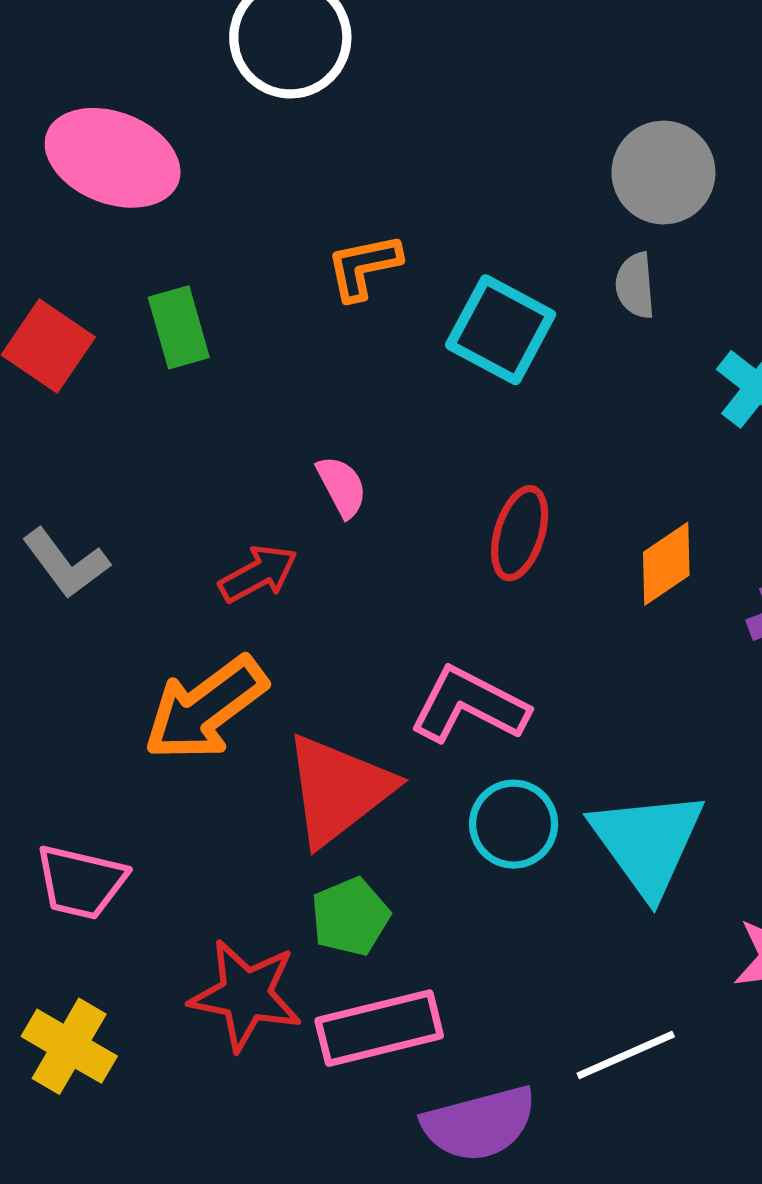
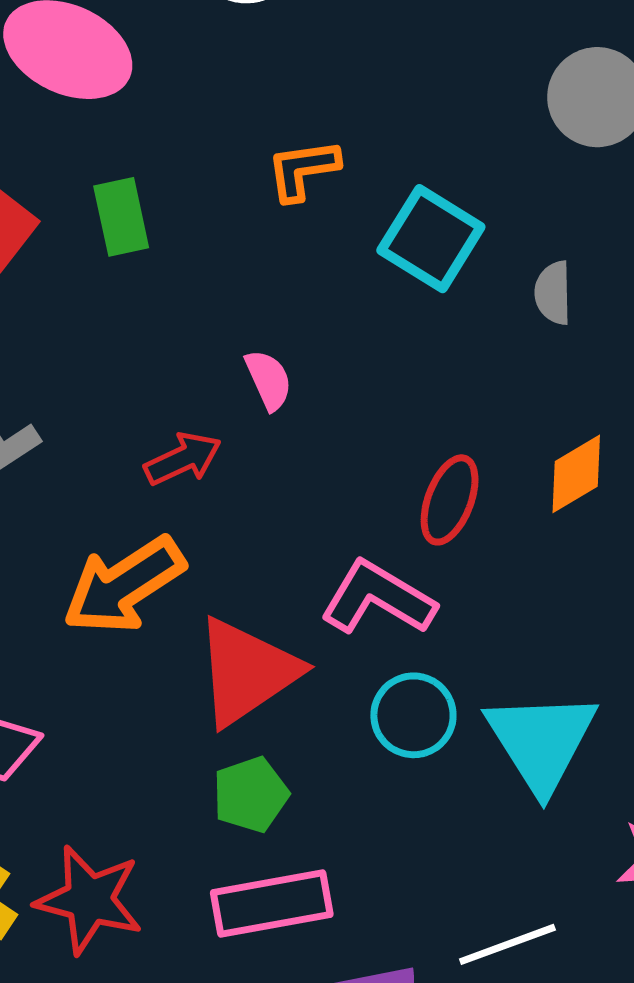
gray semicircle: (635, 285) -> (553, 293), moved
red ellipse: (520, 533) -> (450, 500), moved
red star: (246, 995) -> (89, 900), moved

